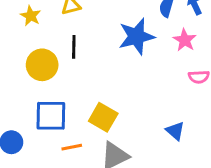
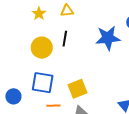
yellow square: (103, 117) -> (78, 89), turned 30

